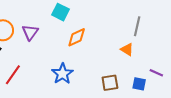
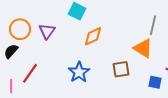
orange triangle: (127, 49) -> (143, 48), size x1.5
brown square: (110, 83) -> (121, 69), moved

